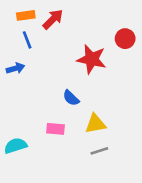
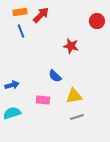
red circle: (125, 39) -> (97, 21), moved
red star: (92, 59) -> (71, 46), size x0.7
blue arrow: (15, 68) -> (12, 85), moved

